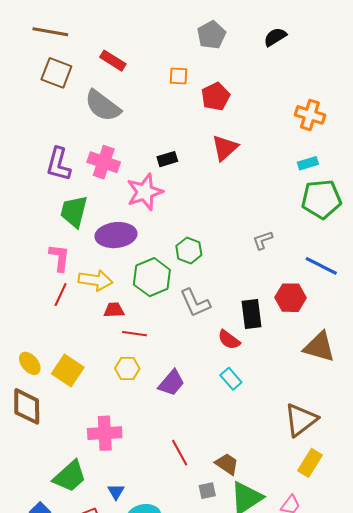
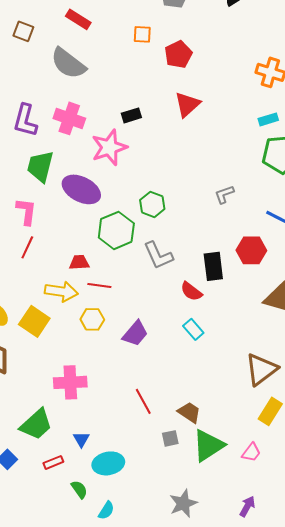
brown square: (56, 73) -> (23, 31), size x0.7
purple ellipse: (116, 235) -> (81, 189), turned 33
yellow arrow: (95, 280) -> (61, 291), moved

